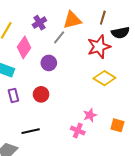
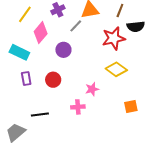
pink star: (90, 115) -> (92, 89), moved
orange square: (117, 125) -> (131, 107), moved, turned -32
pink cross: (78, 131) -> (78, 107), moved, turned -32

